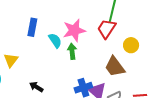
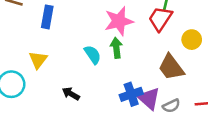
blue rectangle: (32, 27) -> (47, 17), moved
cyan semicircle: (55, 41) -> (93, 55), moved

